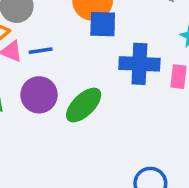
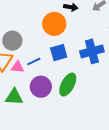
blue square: (103, 24) -> (59, 53), moved

